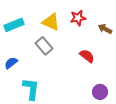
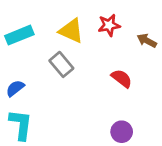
cyan L-shape: (31, 89) -> (21, 125), moved
purple circle: (100, 92) -> (122, 132), moved

